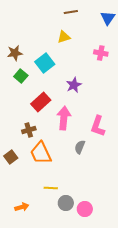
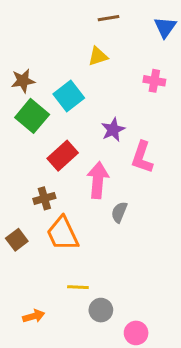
green square: (21, 76) -> (32, 116), size x1.5
pink L-shape: (98, 126) -> (142, 157), moved
gray semicircle: (80, 147) -> (119, 212), moved
pink circle: (85, 209) -> (136, 333), moved

